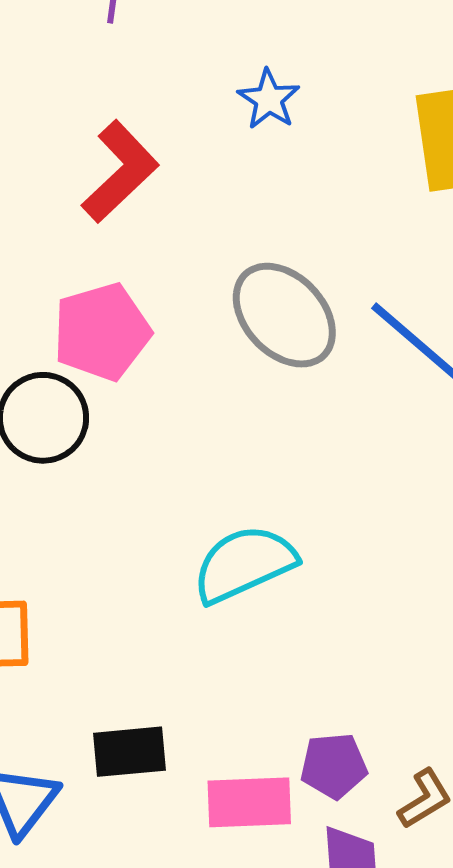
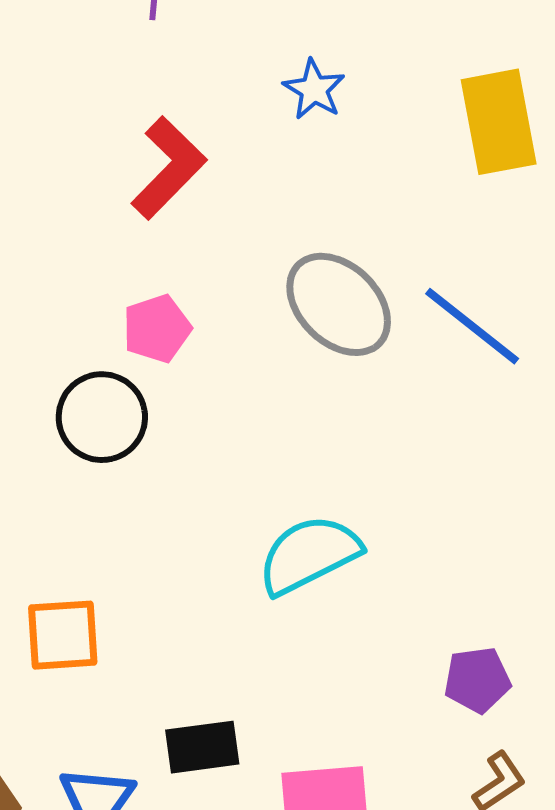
pink pentagon: (102, 332) -> (157, 329), size x0.7
purple pentagon: (334, 766) -> (477, 680), moved

